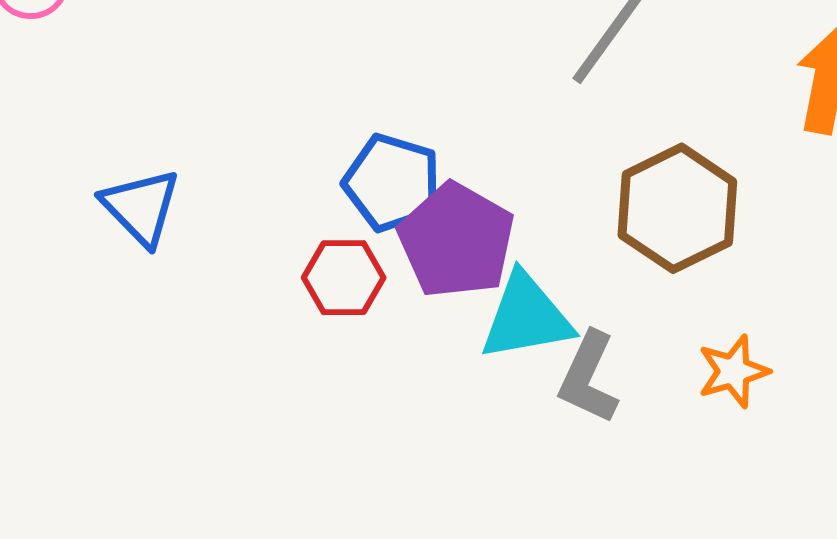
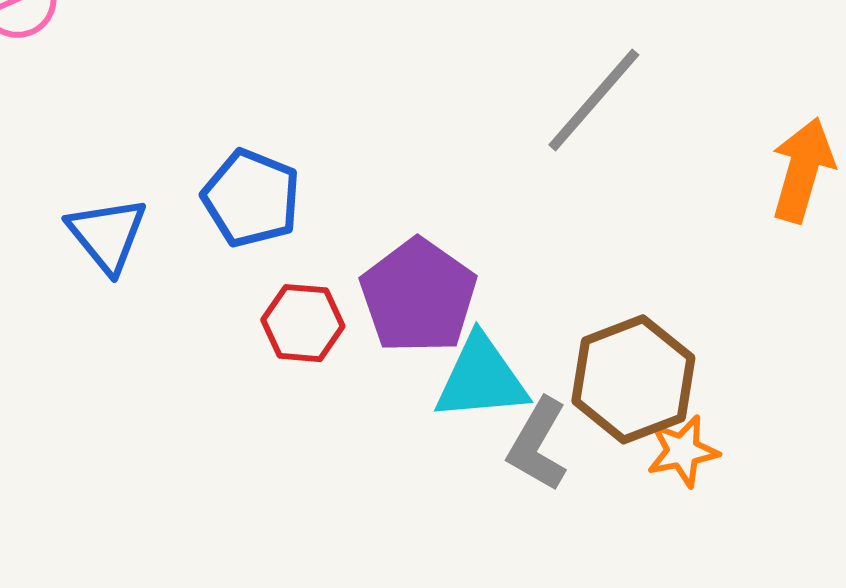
blue pentagon: (392, 183) -> (251, 198), moved
brown hexagon: (677, 208) -> (633, 379), moved

